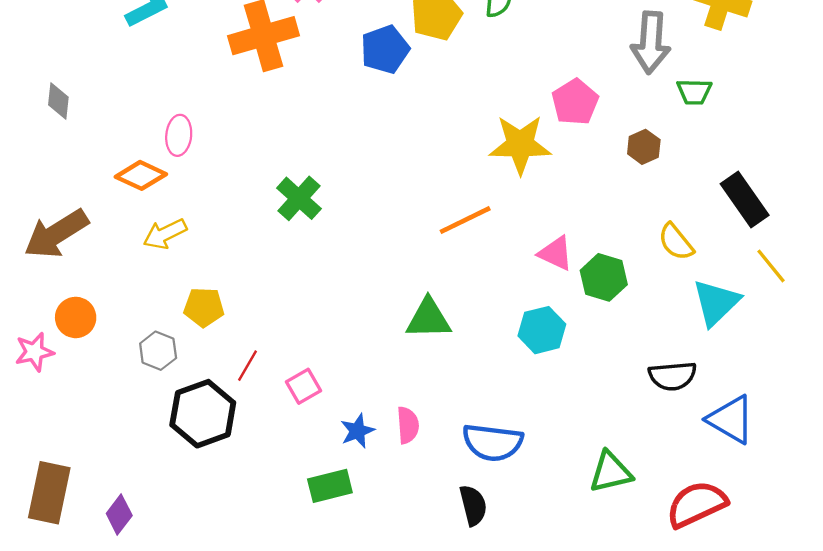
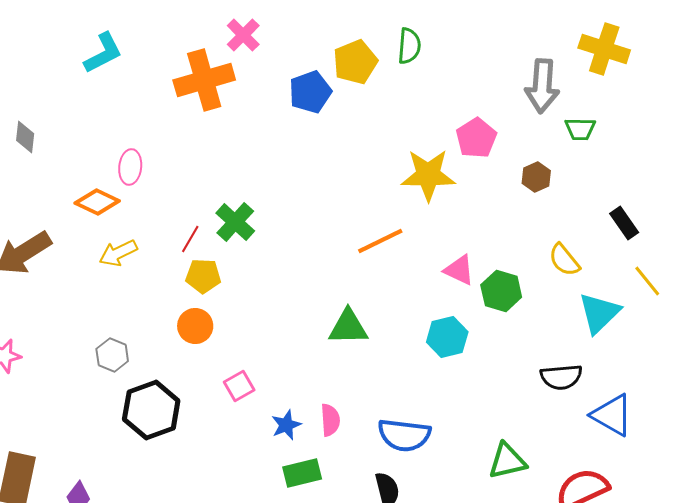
black rectangle: (745, 199) -> (624, 223), size x0.7
yellow pentagon: (204, 307) -> (203, 276), moved
orange circle: (76, 317) -> (195, 326), moved
red line: (247, 366) -> (190, 239), moved
green rectangle: (330, 486) -> (302, 473), moved

